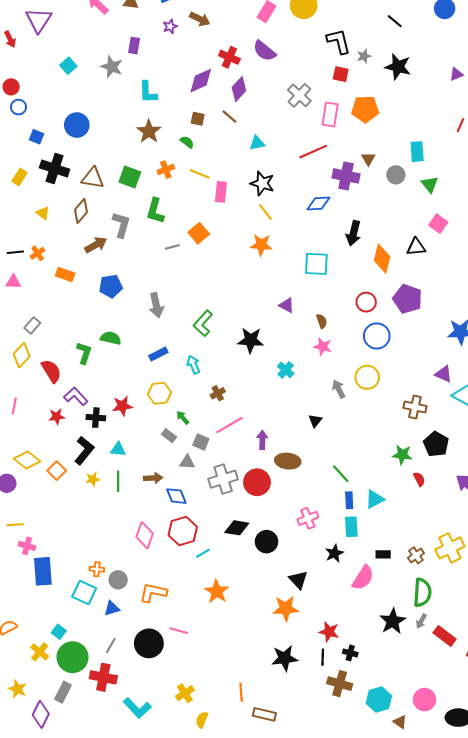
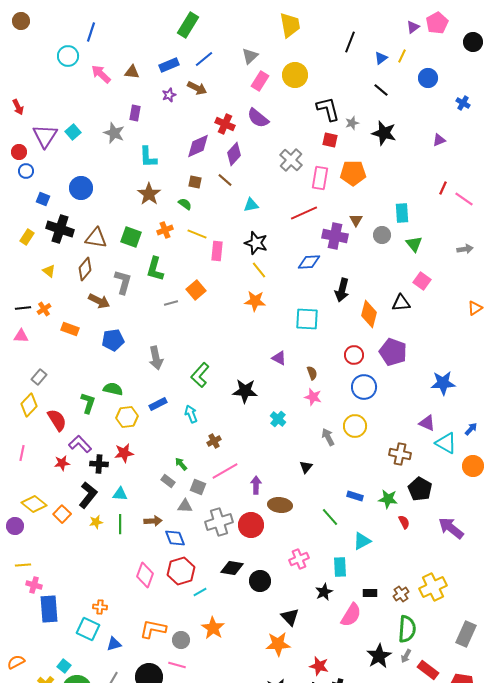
purple triangle: (39, 20) -> (45, 136), moved
brown arrow: (96, 245) -> (99, 301), turned 55
yellow hexagon: (159, 393) -> (127, 417), moved
blue rectangle: (349, 500) -> (355, 496), moved, turned -70
gray circle: (118, 580) -> (181, 640), moved

